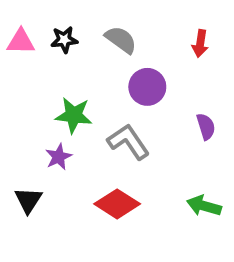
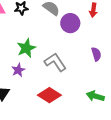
purple circle: (147, 87) -> (70, 23), moved
green star: (74, 115) -> (26, 48), turned -30

